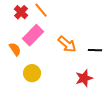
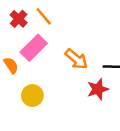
red star: (84, 78) -> (98, 89), moved

